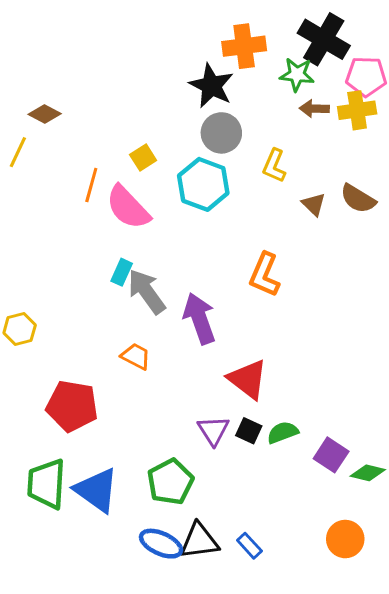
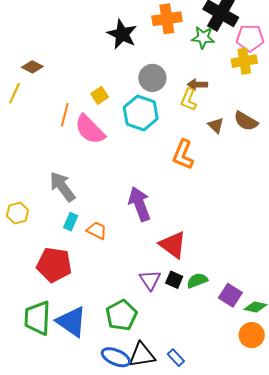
black star: (211, 86) -> (122, 34), moved
brown arrow: (314, 109) -> (197, 85), moved
cyan rectangle: (122, 272) -> (71, 222), moved
orange L-shape: (265, 275) -> (183, 155), moved
gray arrow: (147, 292) -> (62, 187), moved
orange circle: (345, 539) -> (252, 335), moved

